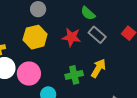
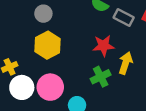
gray rectangle: (97, 35) -> (124, 18), moved
red star: (71, 37) -> (103, 46), moved

